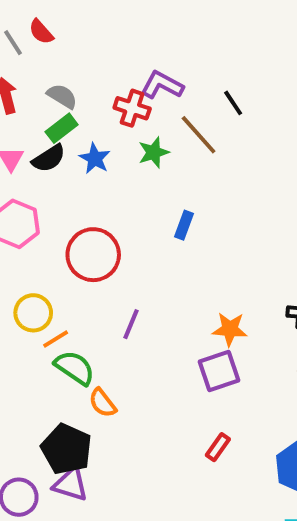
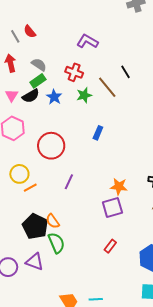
purple L-shape: (162, 85) -> (87, 41), moved
green semicircle: (75, 368) -> (56, 243), moved, turned 30
black pentagon: (66, 449) -> (35, 226), moved

